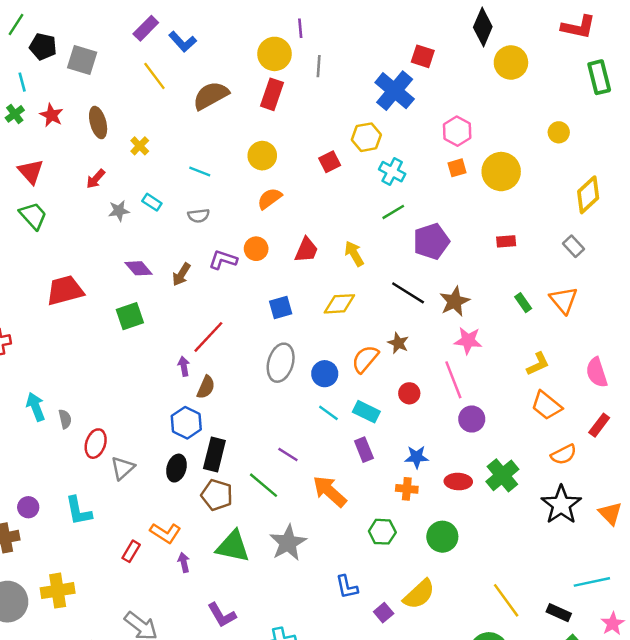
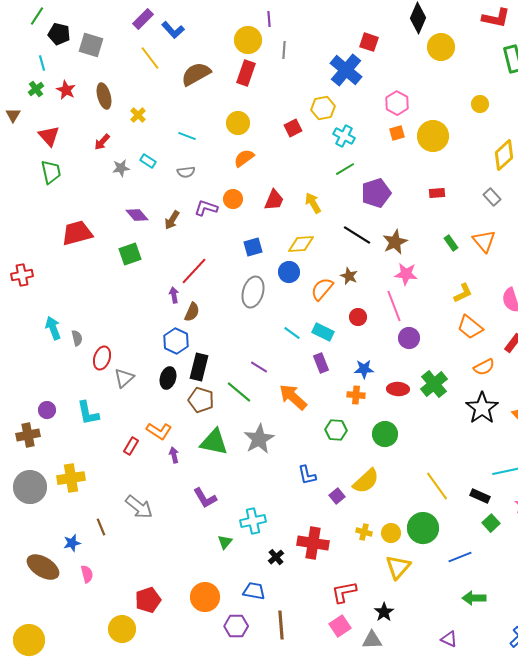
green trapezoid: (33, 216) -> (51, 172), turned 30
blue circle: (325, 374) -> (289, 272), moved

